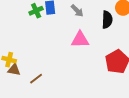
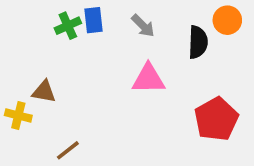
brown triangle: (14, 70) -> (44, 92), moved

